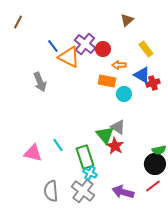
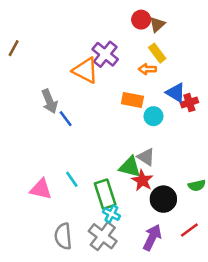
brown line: (18, 22) -> (14, 48), moved
blue line: (53, 46) -> (66, 119), moved
red circle: (103, 49) -> (141, 20), moved
yellow rectangle: (146, 49) -> (157, 53), moved
orange arrow: (119, 65) -> (147, 69), moved
green triangle: (105, 135) -> (130, 167), turned -36
black circle: (155, 164) -> (163, 199), moved
purple arrow: (123, 192) -> (152, 237), turned 100

